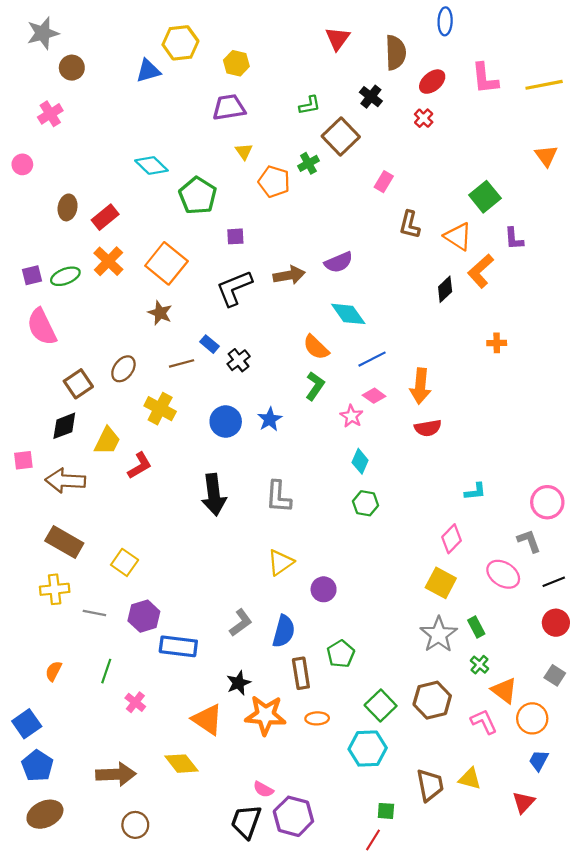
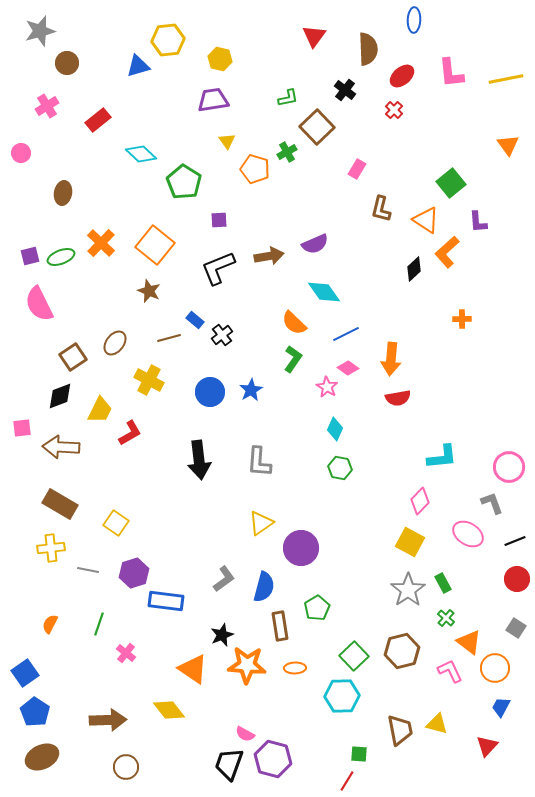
red rectangle: (105, 217) -> (98, 120), moved
cyan L-shape: (475, 491) -> (442, 457), size x1.5
purple circle: (324, 589) -> (301, 548), size x1.5

